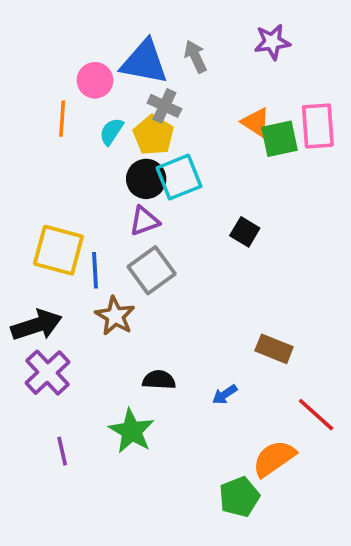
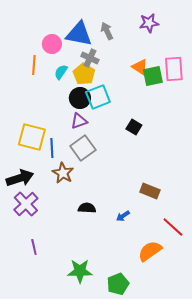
green star: (132, 431) -> (80, 271), moved, turned -30
green pentagon: (239, 497) -> (118, 284), moved

